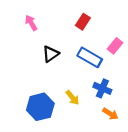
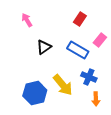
red rectangle: (83, 22) -> (80, 19), moved
yellow arrow: (72, 98) -> (63, 85), size x1.6
orange arrow: (110, 114) -> (96, 99), turned 56

